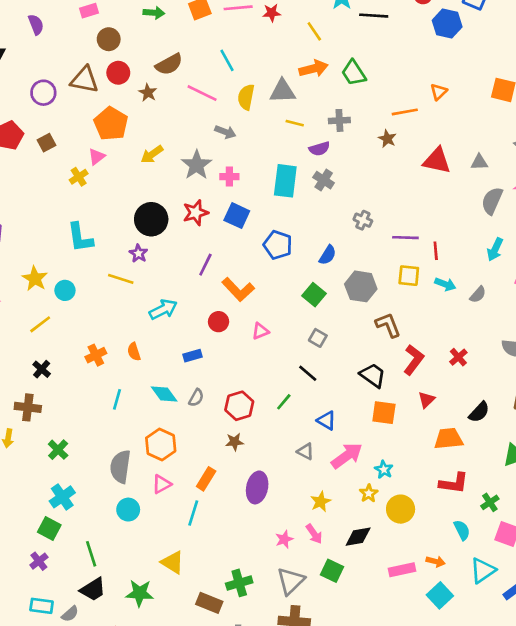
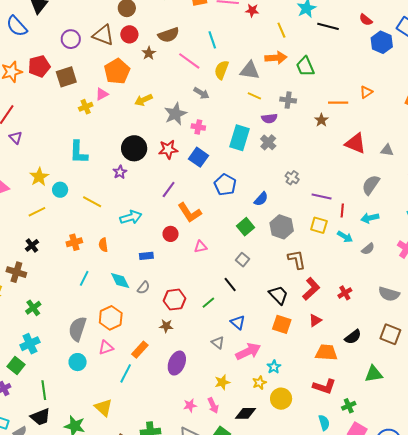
brown square: (46, 143) -> (66, 77), size x1.5
gray semicircle: (492, 201) -> (371, 185), moved
cyan arrow: (495, 249) -> (370, 218), moved, turned 42
yellow line: (121, 279) -> (92, 202), moved

